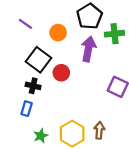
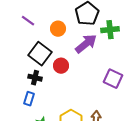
purple arrow: (88, 49) -> (86, 44), turned 40

